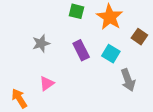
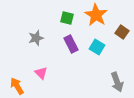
green square: (76, 11) -> (67, 18), moved
gray arrow: (128, 80) -> (117, 82), moved
pink triangle: (47, 83) -> (41, 73), turned -40

